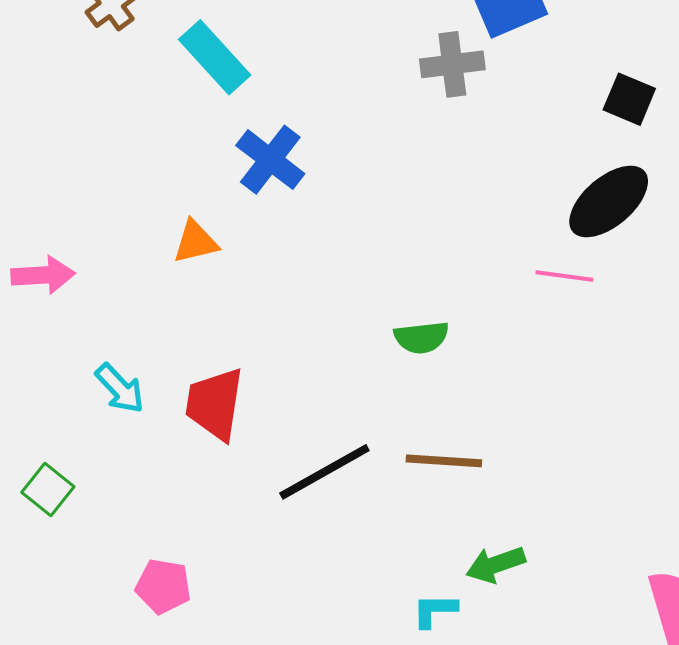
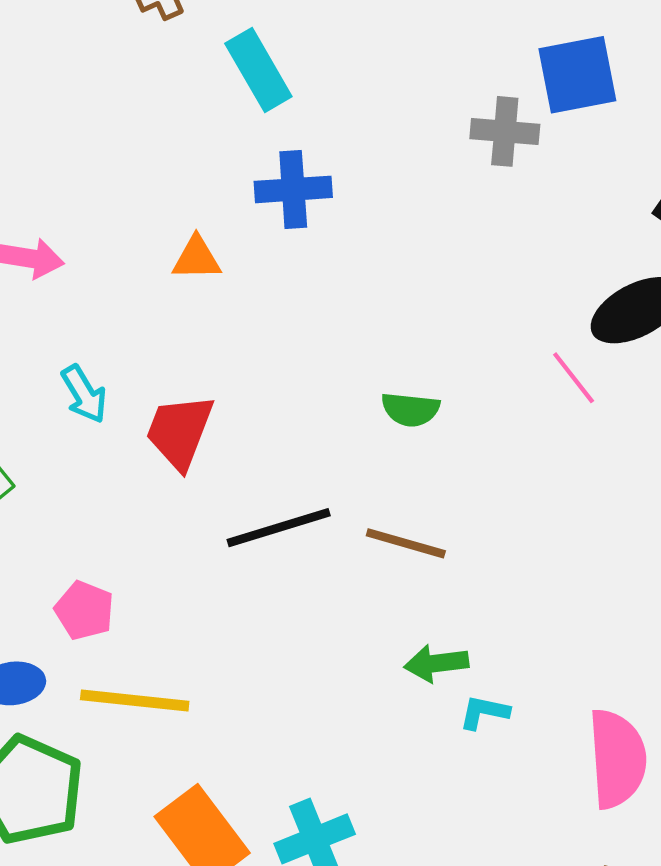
blue cross: (270, 160) -> (293, 189), turned 36
pink line: (564, 276) -> (574, 378), turned 32
cyan L-shape: (435, 610) -> (484, 712), moved

